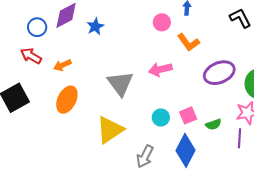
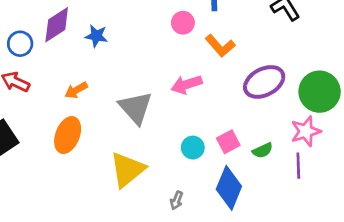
blue star: (95, 26) -> (96, 36), turned -30
orange arrow: (62, 65) -> (76, 90), moved
gray arrow: (145, 156) -> (177, 200), size x0.6

